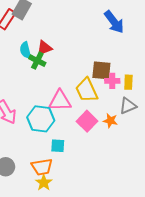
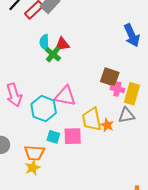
yellow rectangle: (128, 82) -> (132, 94), size x1.5
yellow trapezoid: (87, 90) -> (92, 119), moved
pink square: (87, 121) -> (73, 136), moved, turned 30

